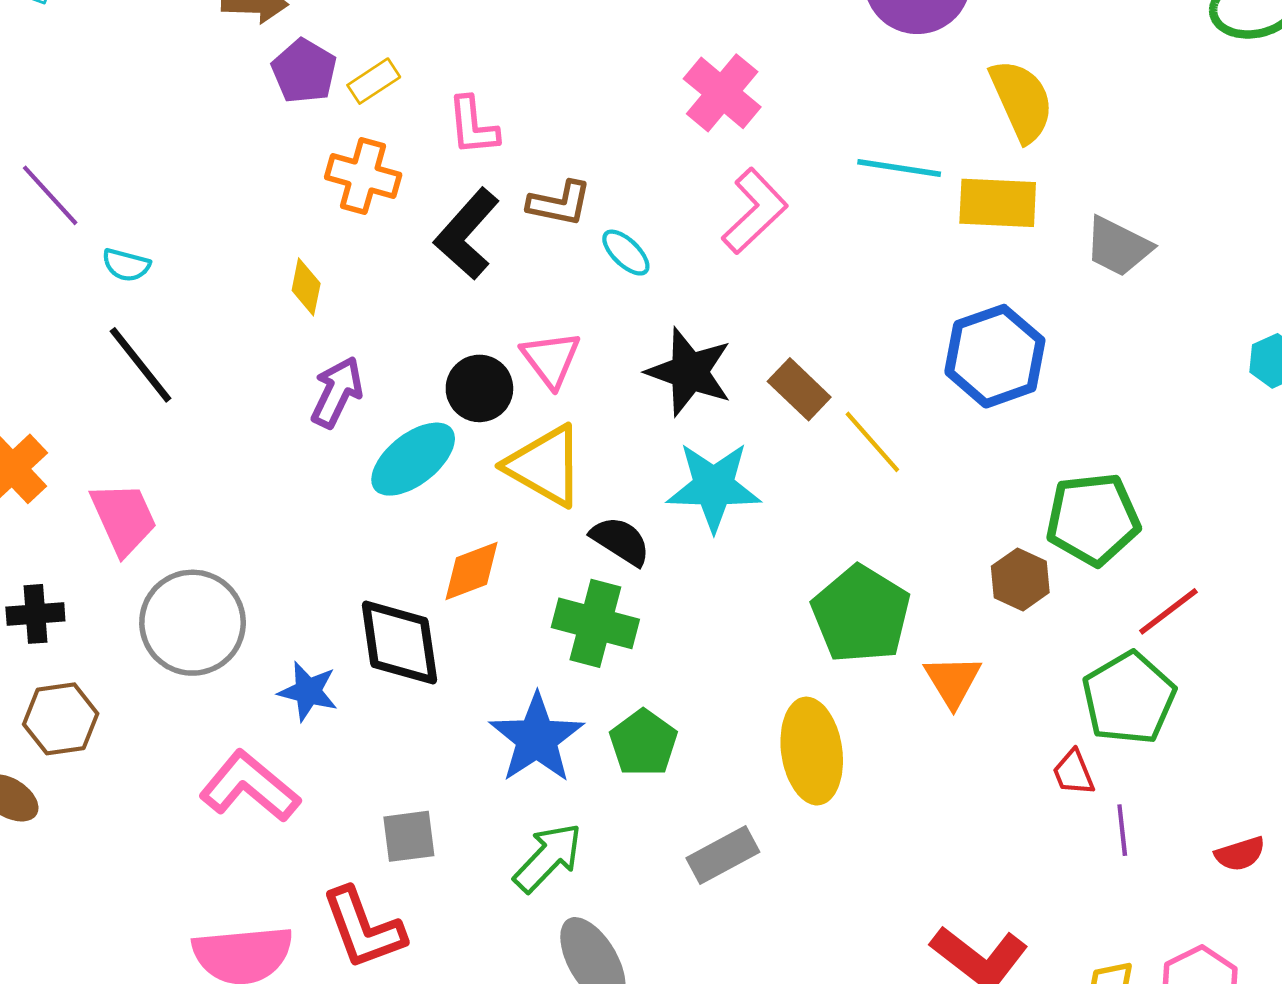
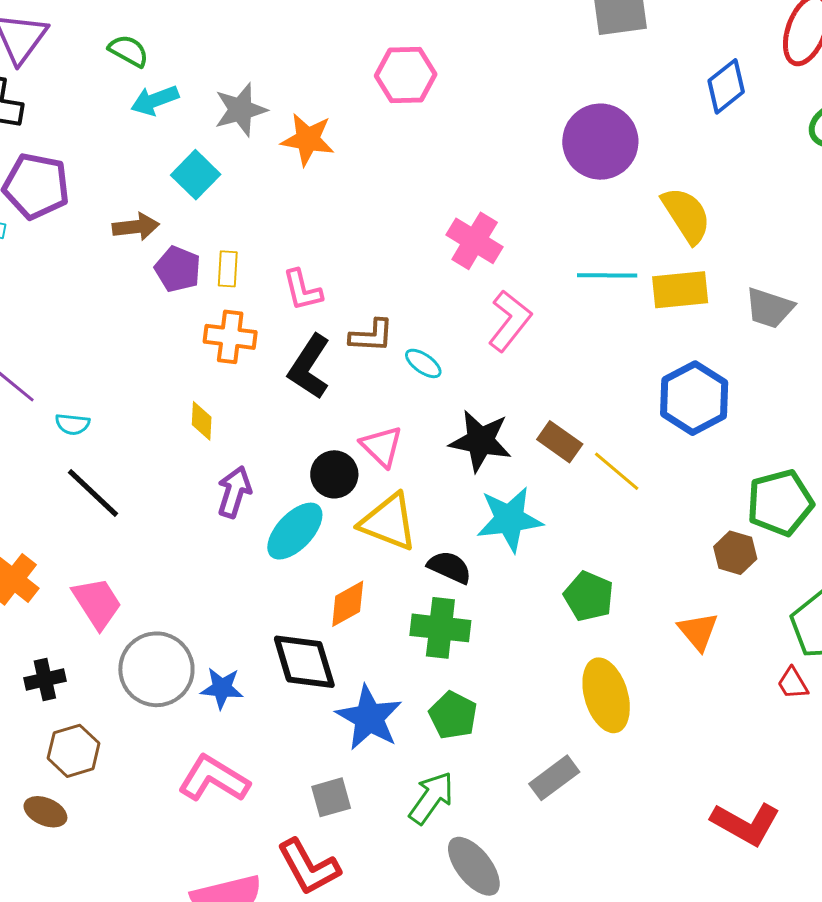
yellow rectangle: (374, 81) -> (228, 269), turned -45
green pentagon: (861, 614) -> (589, 596), moved, size x0.7
blue star: (308, 691) -> (222, 688), moved
blue star: (537, 738) -> (369, 718), moved
green pentagon: (643, 743) -> (453, 715), moved

